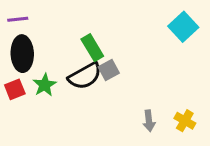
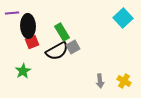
black ellipse: (22, 54) -> (28, 26), moved
green star: (45, 85) -> (23, 71), moved
red square: (15, 89) -> (32, 42), moved

